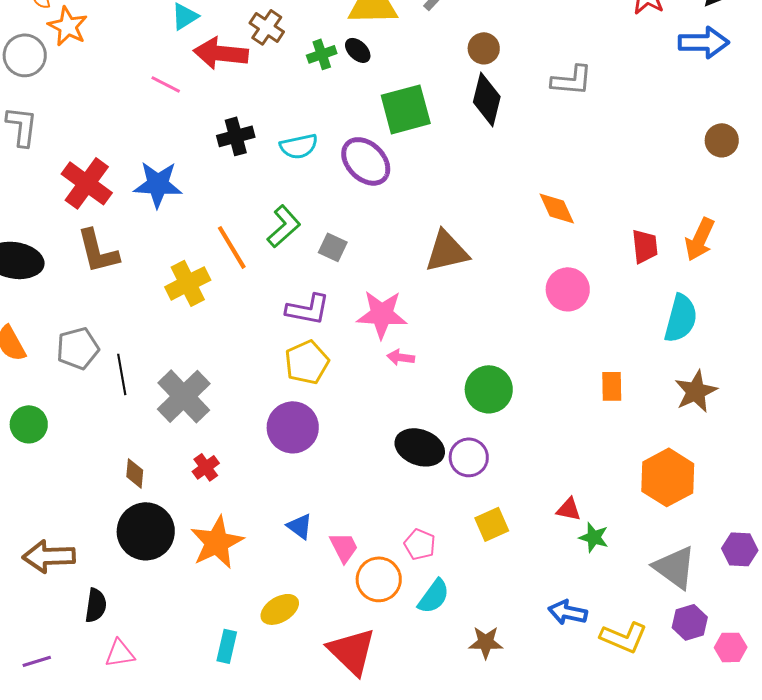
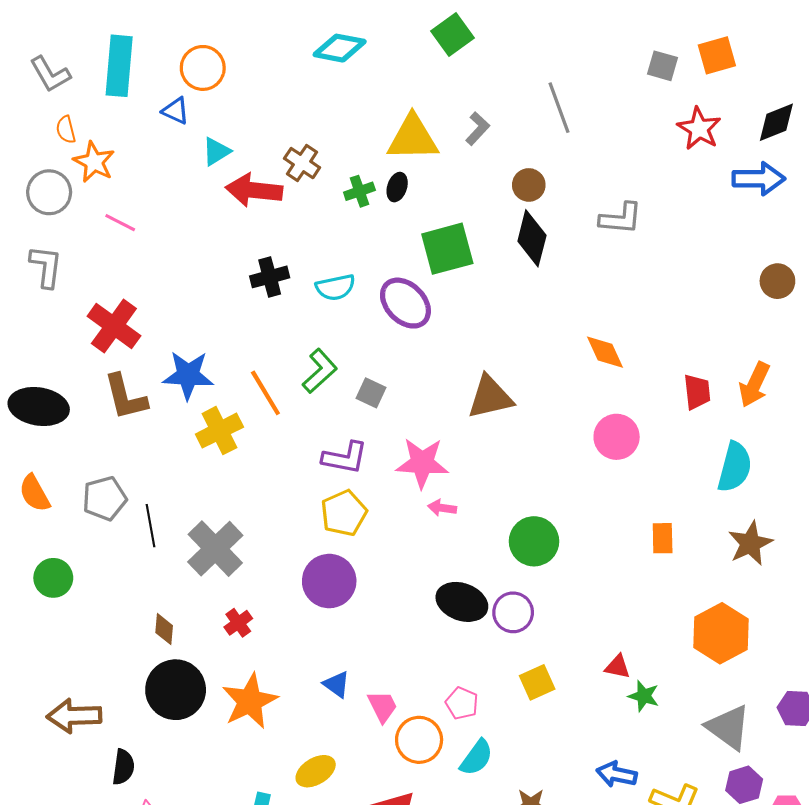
black ellipse: (358, 50) -> (397, 187), turned 64
pink line: (166, 84) -> (120, 223), moved
blue star: (158, 184) -> (188, 375), moved

